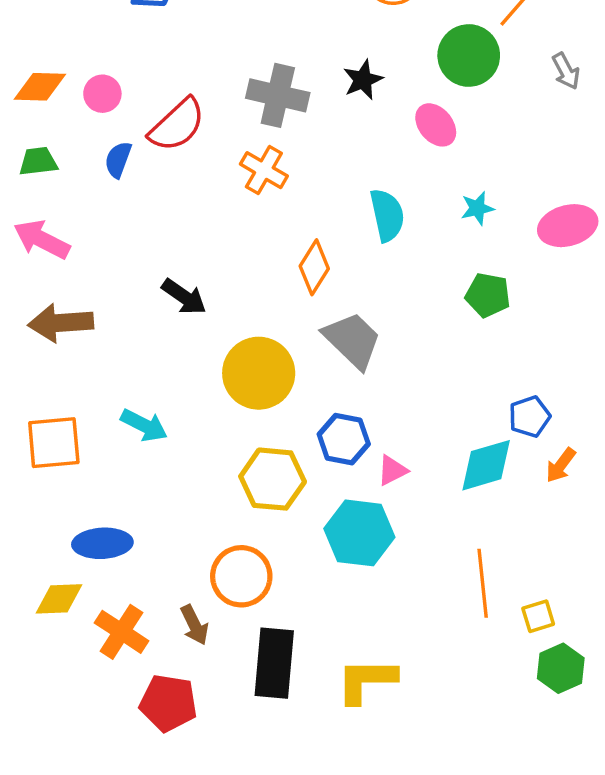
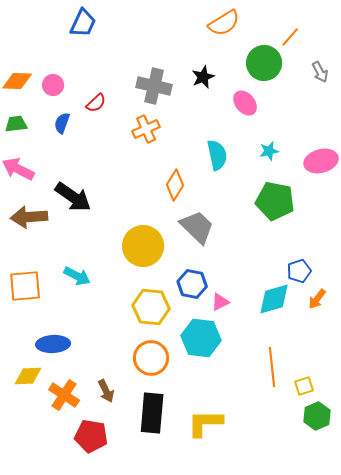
red semicircle: (177, 125) -> (96, 103), size x0.6
orange cross: (264, 170) -> (146, 129), turned 36
green pentagon: (488, 295) -> (275, 201), size x1.5
black arrow: (184, 297) -> (73, 197), moved, size x1.4
orange circle: (241, 576) -> (151, 358), moved

